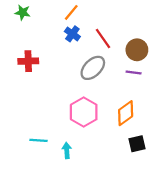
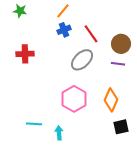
blue cross: (72, 34) -> (64, 30), turned 32
orange diamond: (126, 113) -> (111, 100), turned -30

